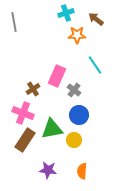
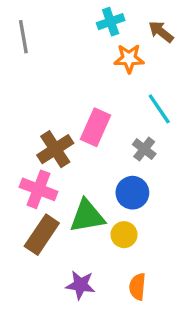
brown cross: (33, 89) -> (55, 149), size x1.5
gray cross: (74, 90) -> (144, 149), moved

